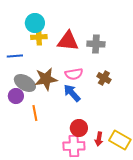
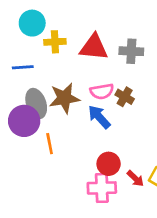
cyan circle: (35, 23) -> (32, 23), moved
brown cross: (104, 78) -> (125, 97), moved
gray ellipse: (25, 83) -> (36, 103), turned 40
purple circle: (16, 96) -> (24, 121), size x1.5
red arrow: (99, 139) -> (135, 179), turned -56

